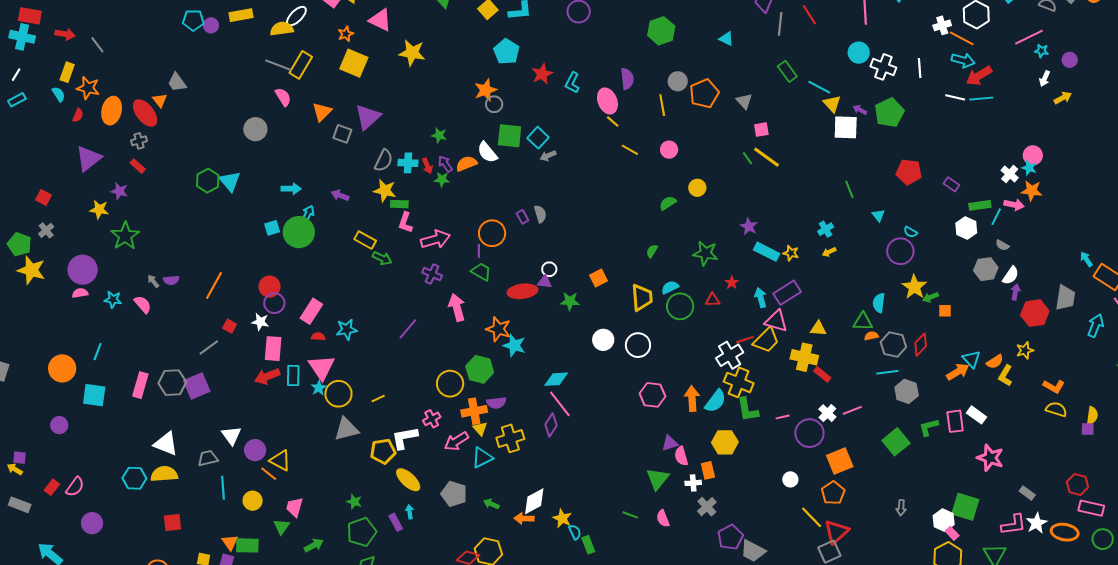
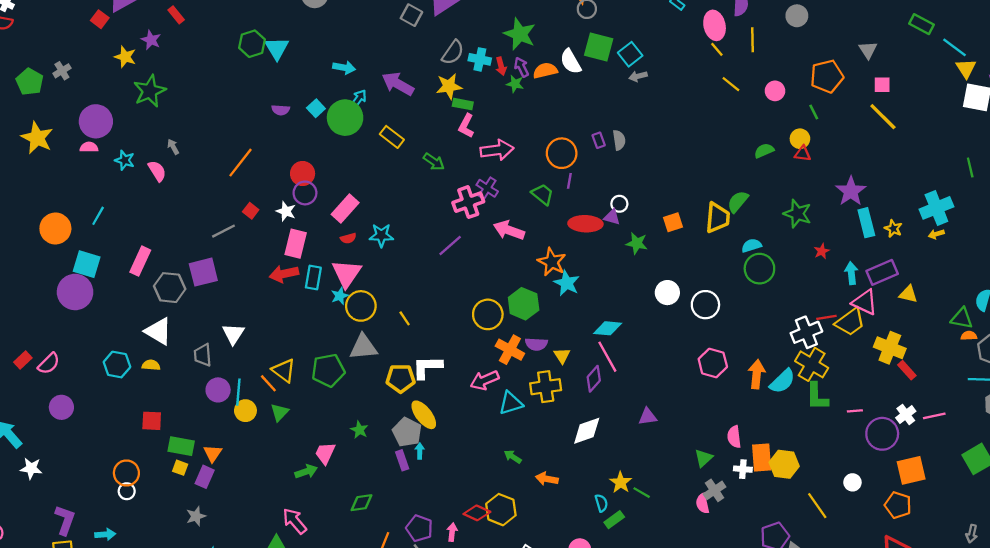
green rectangle: (787, 71) -> (922, 24), turned -35
orange pentagon: (704, 93) -> (827, 76), moved
yellow line: (662, 105) -> (752, 40), moved
green star: (439, 135) -> (520, 34), size x1.8
green line: (747, 158) -> (814, 112), moved
yellow star: (385, 191) -> (449, 86), turned -30
purple arrow: (340, 195) -> (398, 84), size x1.6
red square: (44, 197) -> (100, 19), moved
purple star: (749, 226) -> (851, 191), size x1.5
cyan square: (272, 228) -> (316, 108), turned -35
cyan cross: (826, 229) -> (936, 208), size x1.8
yellow rectangle: (365, 240) -> (392, 137), moved
purple line: (479, 251) -> (569, 181), moved
green semicircle: (652, 251) -> (738, 202), size x1.5
cyan rectangle: (767, 252) -> (866, 223), turned 40
yellow star: (31, 270) -> (37, 138), moved
purple semicircle: (171, 280) -> (281, 110), moved
yellow trapezoid: (642, 297) -> (718, 218), moved
red triangle: (713, 300) -> (803, 154), moved
pink arrow: (457, 307) -> (509, 230), turned -64
yellow triangle: (818, 329) -> (908, 294), moved
red semicircle: (318, 337) -> (348, 238), turned 152
gray hexagon: (172, 383) -> (170, 288), moved
yellow line: (378, 398) -> (405, 318), turned 72
orange cross: (474, 411) -> (510, 350), turned 30
pink cross: (432, 419) -> (468, 202), moved, size x1.5
purple circle: (59, 425) -> (75, 292), moved, size x1.8
yellow triangle: (480, 429) -> (562, 356), moved
yellow hexagon: (725, 442) -> (784, 464), moved
purple triangle: (670, 443) -> (648, 417), moved
purple circle: (255, 450) -> (218, 390), moved
gray trapezoid: (208, 458) -> (203, 355), turned -90
orange rectangle: (708, 470) -> (762, 457), size x1.4
yellow semicircle: (164, 474) -> (151, 365), size x0.6
green triangle: (658, 479) -> (704, 458), size x0.7
cyan line: (223, 488) -> (238, 392), moved
orange pentagon: (833, 493) -> (898, 505), turned -30
gray pentagon: (454, 494) -> (407, 432), moved
white diamond: (534, 501) -> (587, 431), moved
pink trapezoid: (294, 507) -> (325, 453), moved
gray cross: (707, 507) -> (715, 490), moved
green line: (630, 515) -> (642, 493), moved
yellow line: (812, 517) -> (817, 506), moved
yellow star: (562, 518) -> (621, 482), moved
green triangle: (282, 527) -> (279, 412), moved
green pentagon: (362, 532) -> (328, 370), moved
green rectangle: (247, 545) -> (181, 446), moved
green rectangle: (588, 545) -> (614, 520), turned 66

